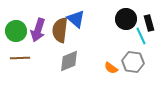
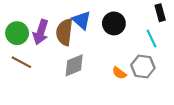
black circle: (126, 19) -> (114, 23), moved
black rectangle: (149, 23) -> (160, 13), moved
brown line: (20, 58) -> (21, 62), turned 30

